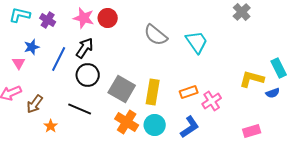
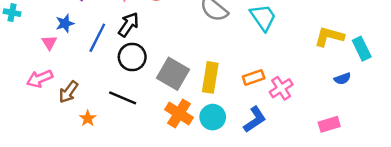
yellow L-shape: (252, 79) -> (329, 37), moved
blue semicircle: (273, 93) -> (342, 79), moved

